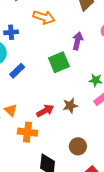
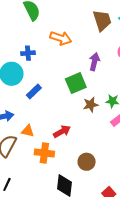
brown star: (70, 106) -> (91, 105), moved
orange triangle: (11, 110) -> (28, 131), turned -32
brown circle: (78, 146) -> (87, 162), moved

